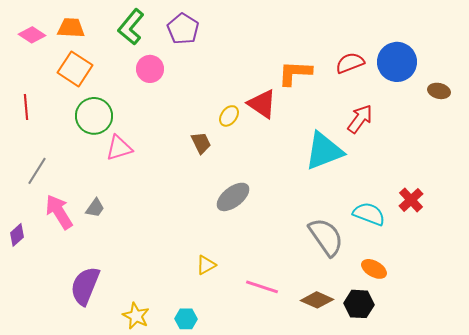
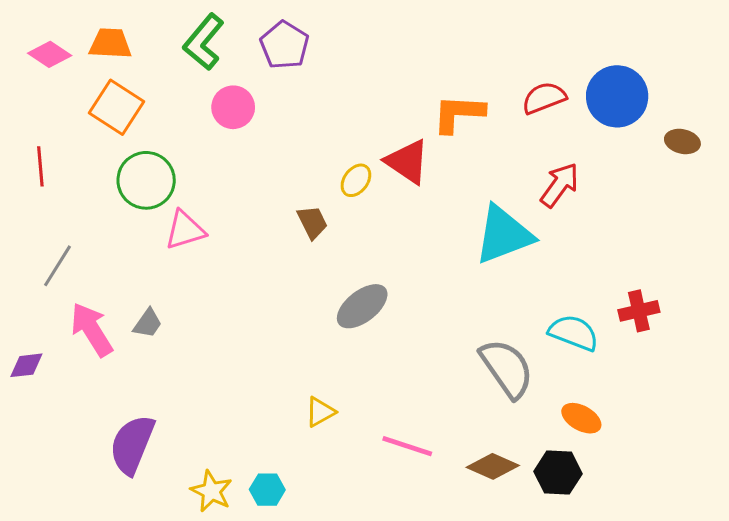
red cross: (411, 200) -> (639, 311), turned 30
purple diamond: (17, 235) -> (26, 365), turned 35
cyan hexagon: (186, 319) -> (267, 490), moved

